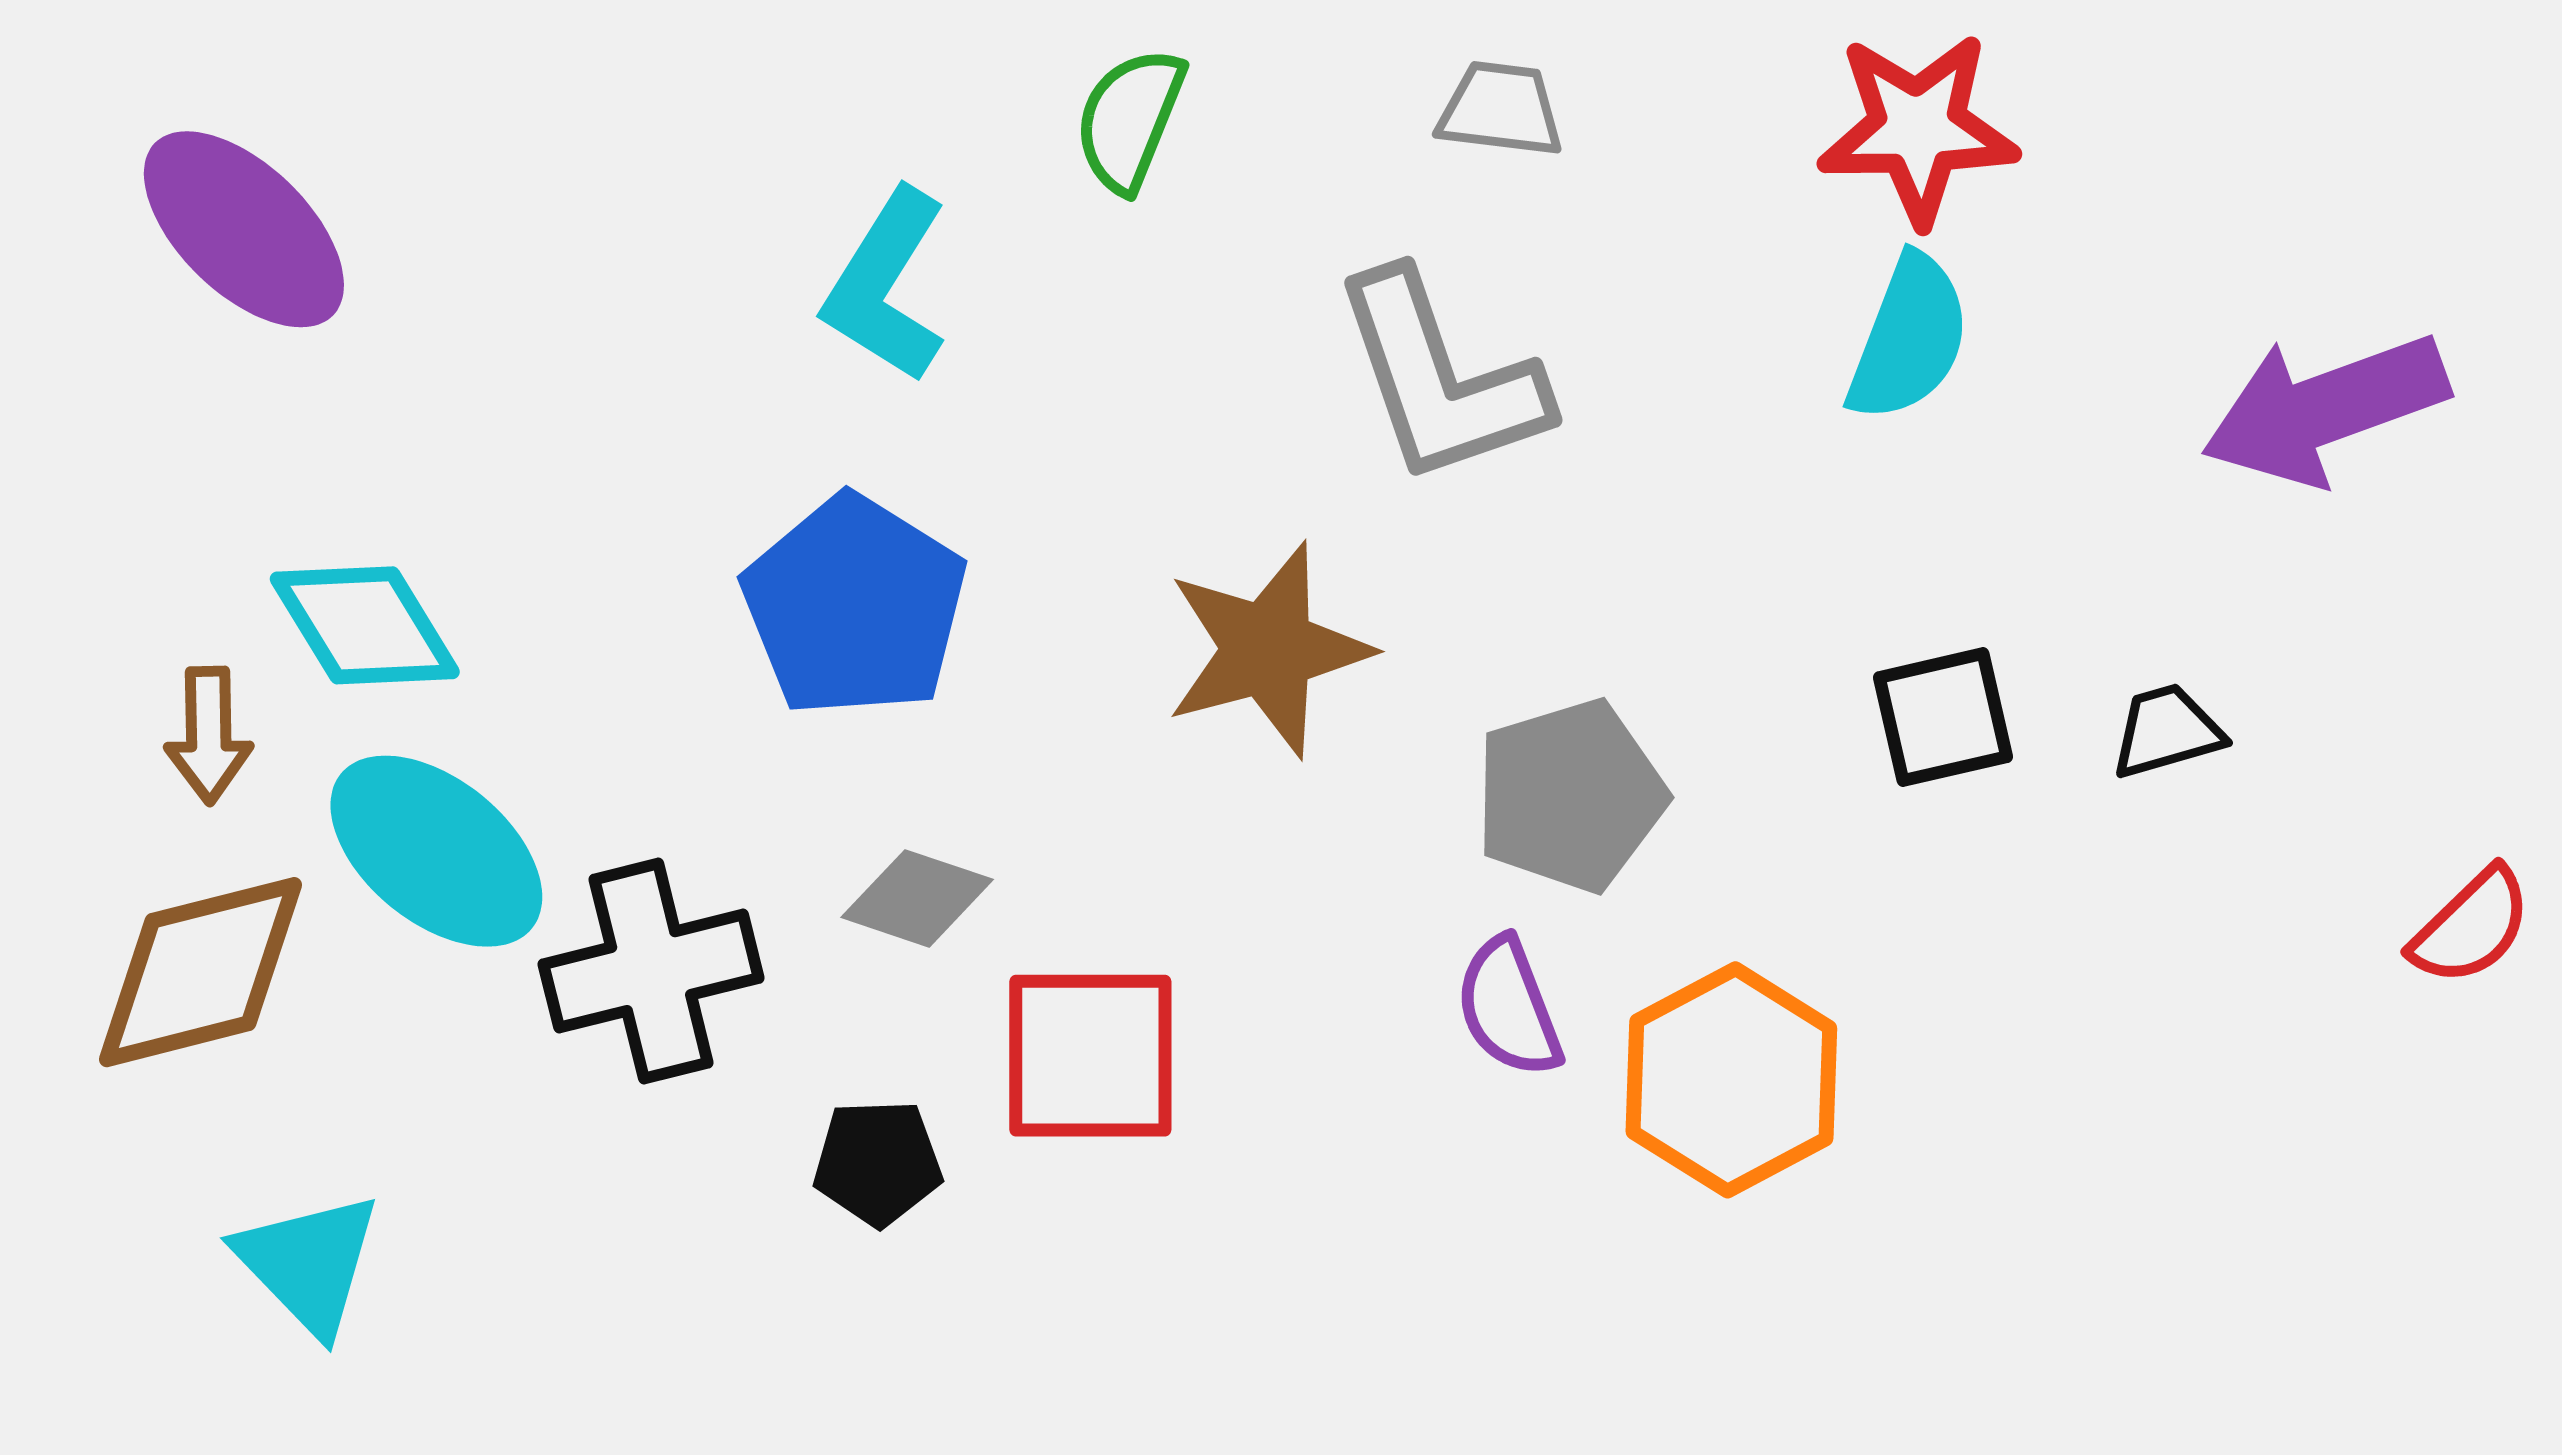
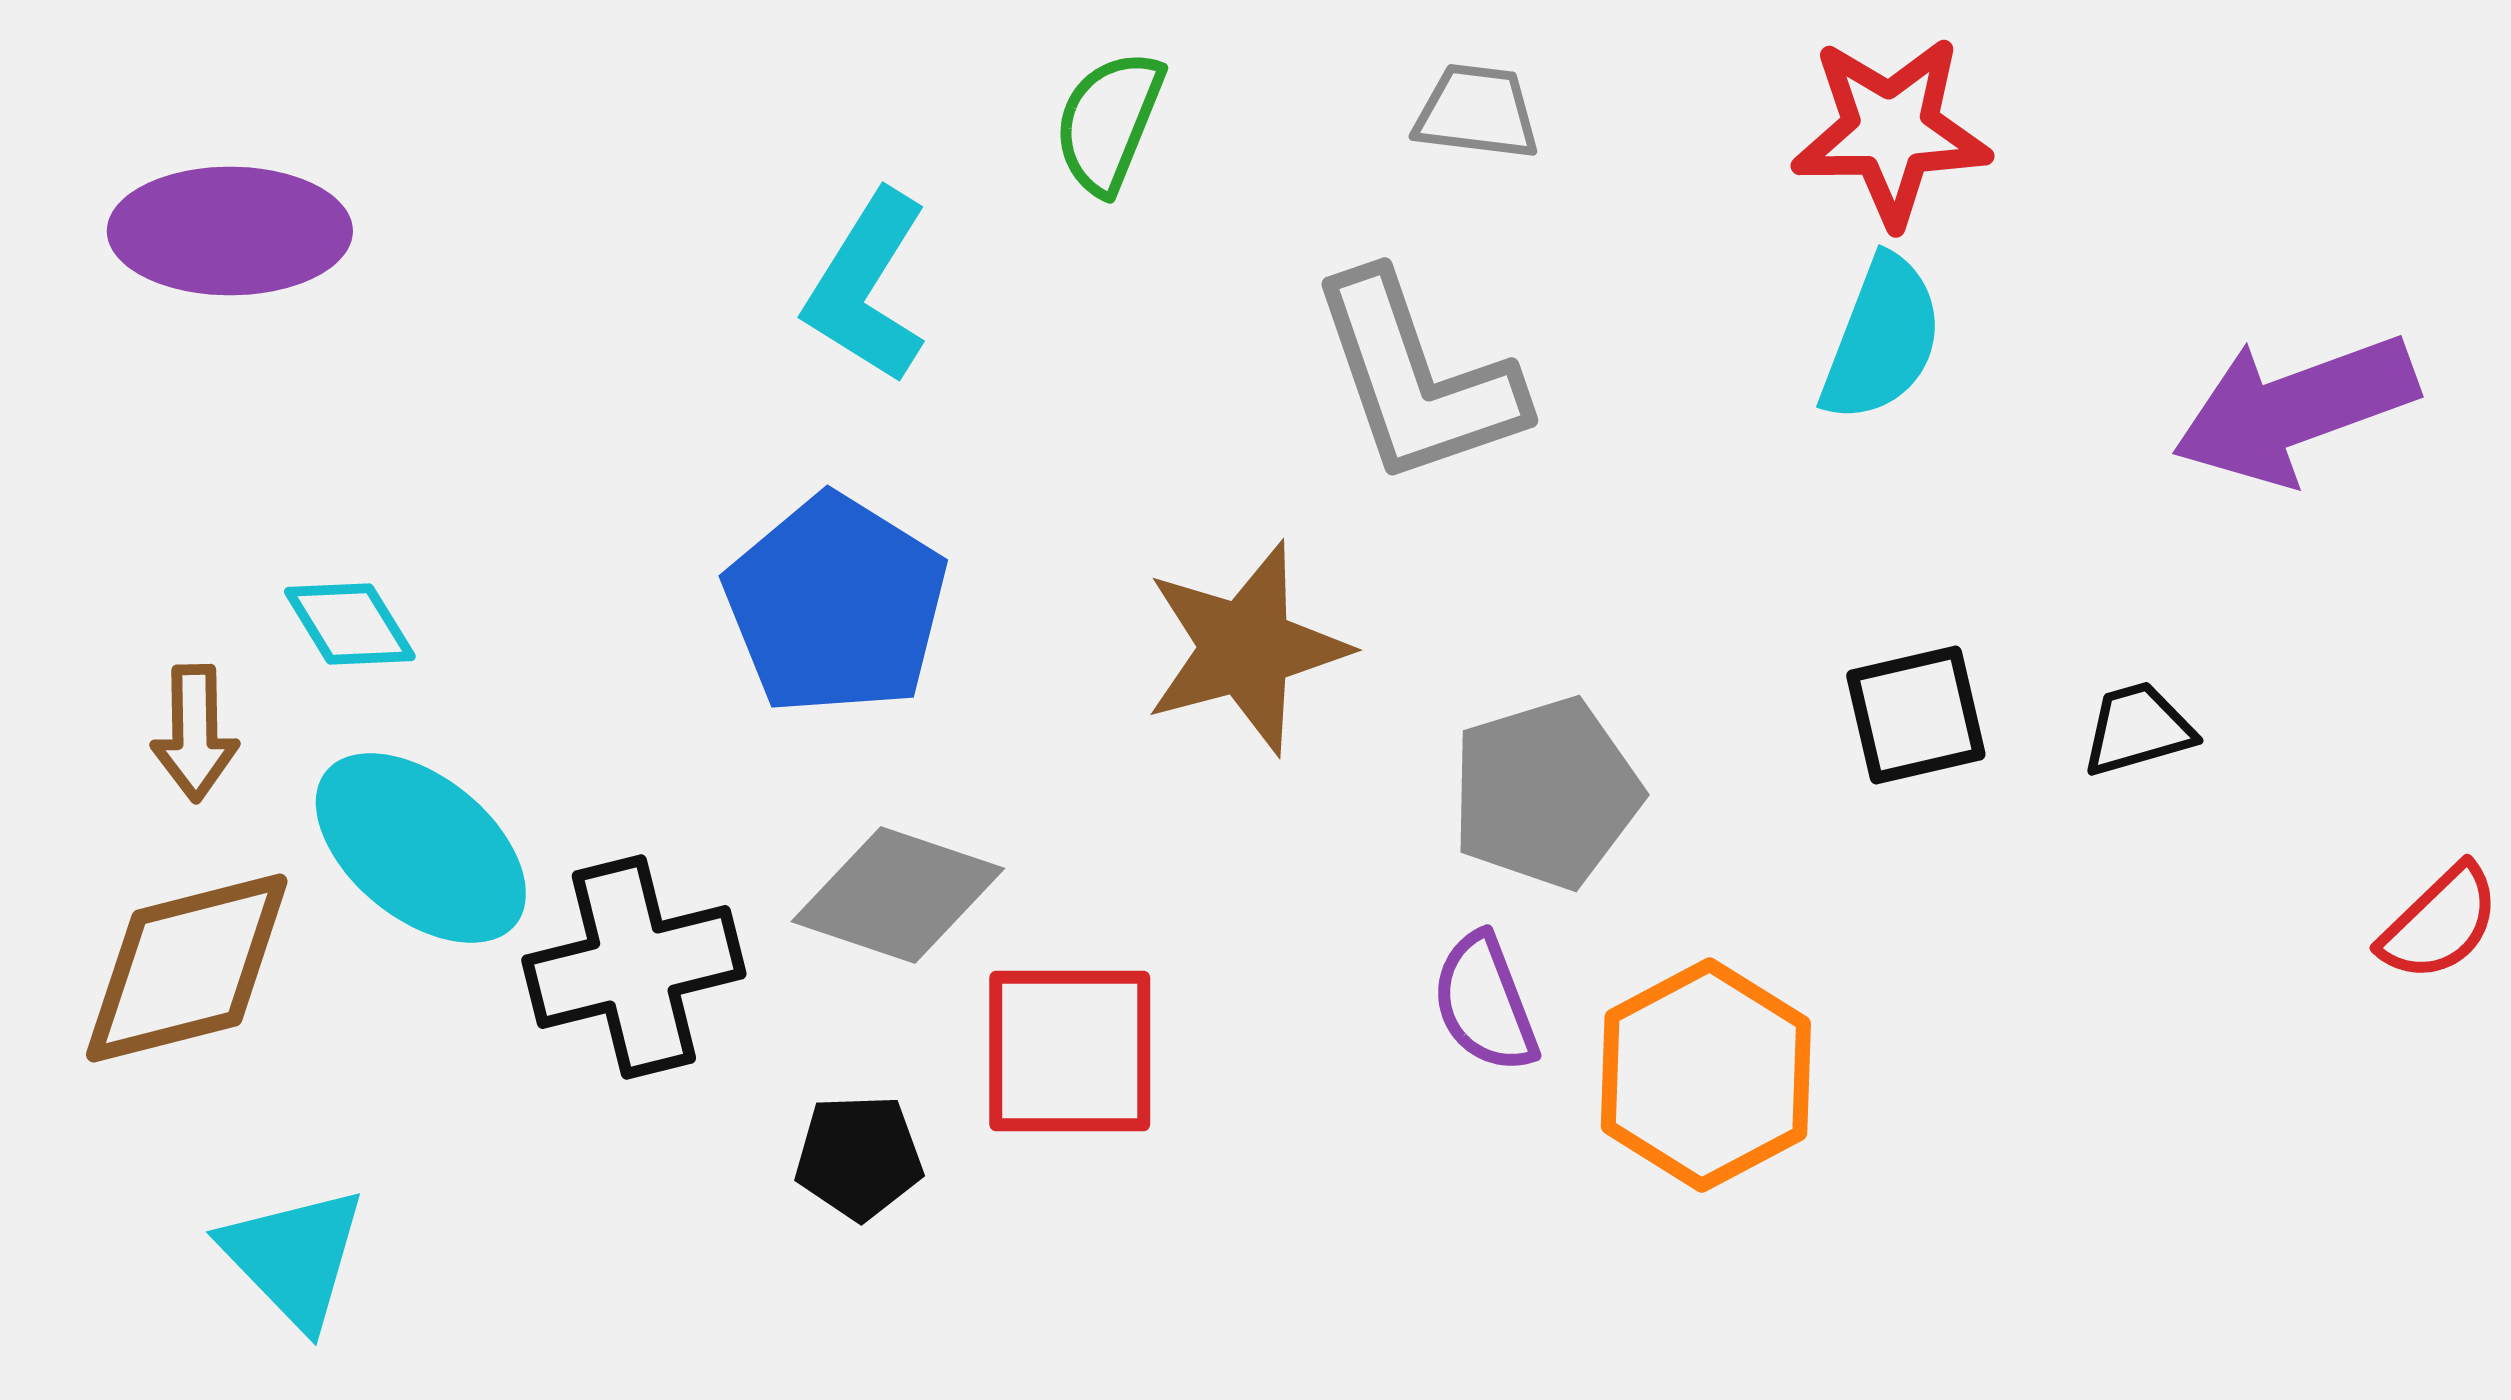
purple ellipse: (244, 229) -> (230, 231), turned -44
cyan diamond: (365, 625) -> (350, 624), size x0.7
gray diamond: (917, 898) -> (898, 895), size x1.4

